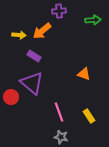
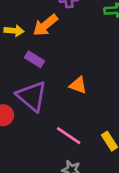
orange triangle: (84, 74) -> (78, 85), moved
pink line: (59, 112) -> (69, 136), turned -36

